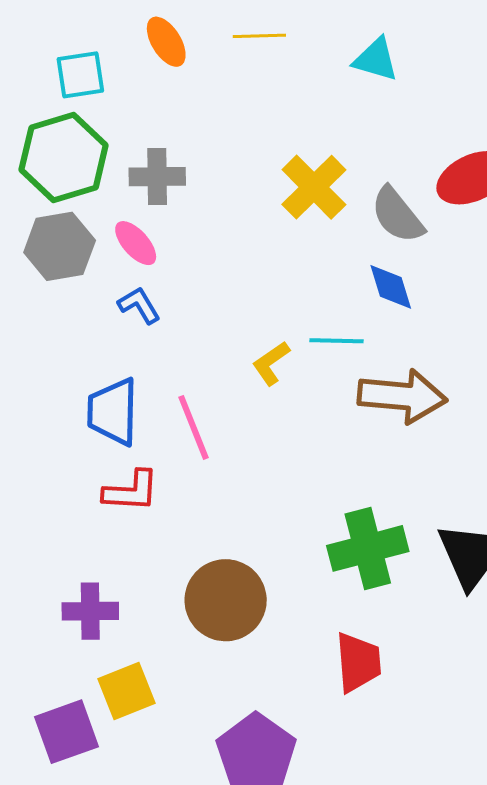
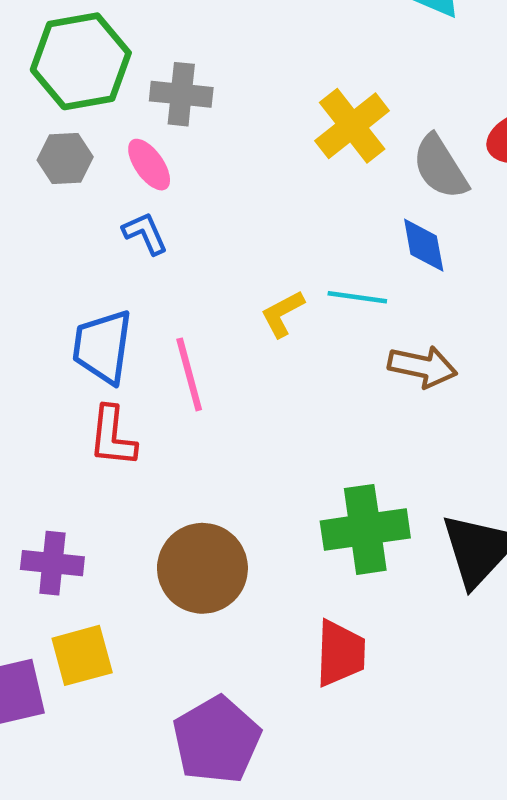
gray hexagon: (60, 246) -> (65, 158), size x0.7
brown arrow: (402, 396) -> (422, 367), size x0.7
red L-shape: (131, 491) -> (112, 436), turned 86

